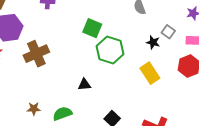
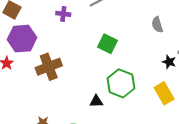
green hexagon: (110, 50) -> (121, 83), moved

